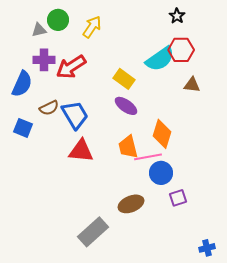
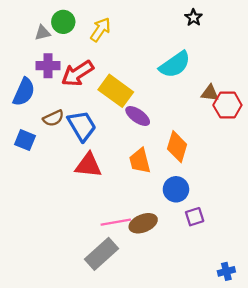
red hexagon: (181, 50) -> (227, 105), moved
yellow rectangle: (124, 79) -> (116, 91), moved, size x1.4
pink line: (148, 157) -> (116, 222), moved

